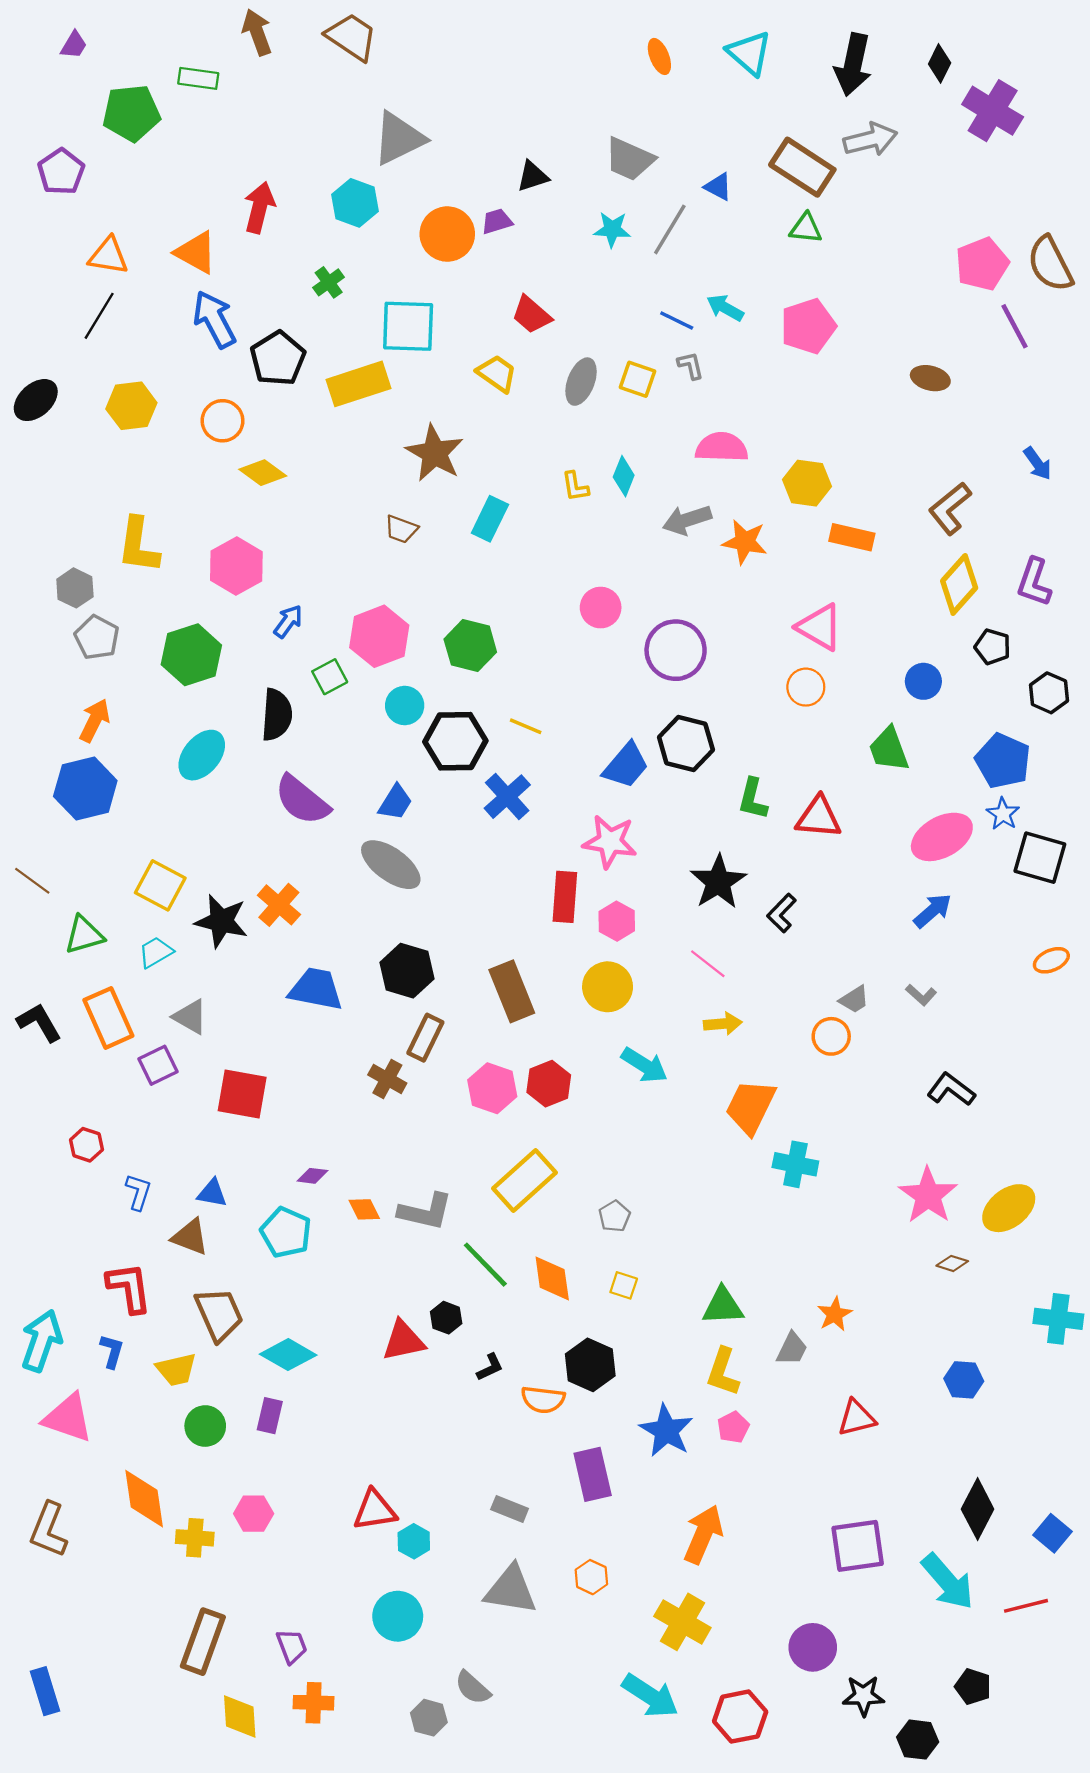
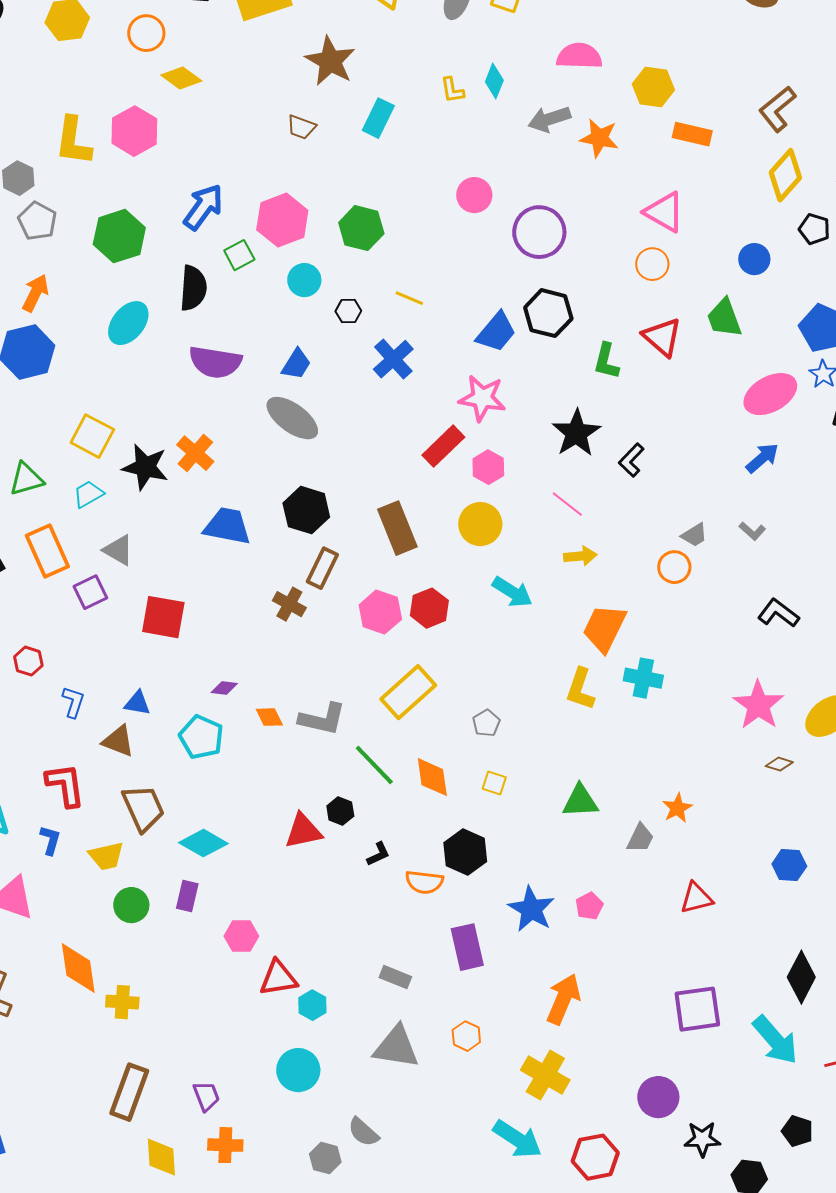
pink hexagon: (236, 566) -> (134, 131), moved
blue arrow: (288, 621) -> (203, 207), size x1.6
black hexagon: (455, 741) -> (348, 311), size x0.5
purple semicircle: (302, 800) -> (215, 362), turned -30
red triangle: (818, 817) -> (662, 337), moved, turned 36
red rectangle: (565, 897) -> (443, 446), turned 42
yellow L-shape: (723, 1372) -> (580, 689), moved
pink hexagon: (254, 1514) -> (241, 936), moved

